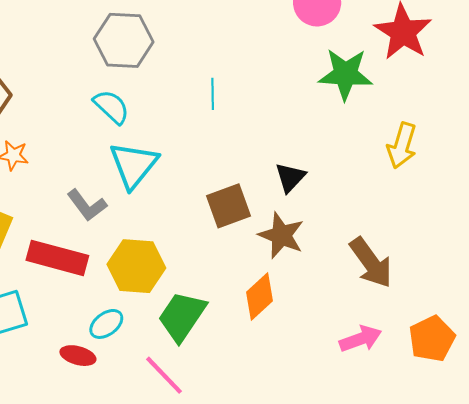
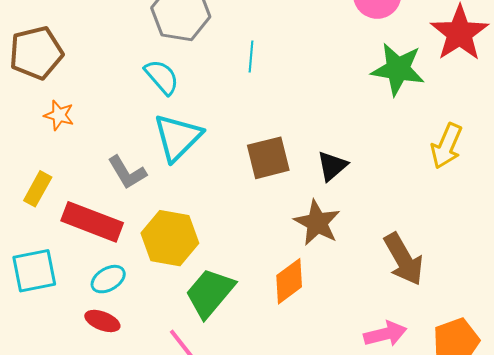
cyan line: (213, 94) -> (251, 57), moved
brown square: (228, 206) -> (268, 158), moved
cyan ellipse: (106, 324) -> (108, 279), moved

